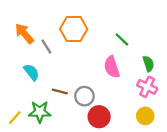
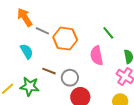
orange hexagon: (74, 29) -> (65, 39), moved
gray line: (46, 47) -> (42, 31), turned -40

